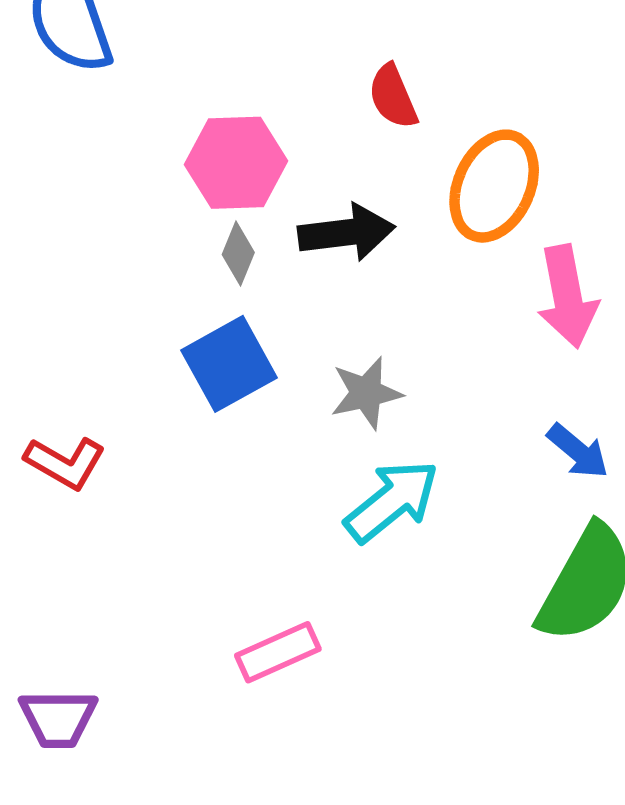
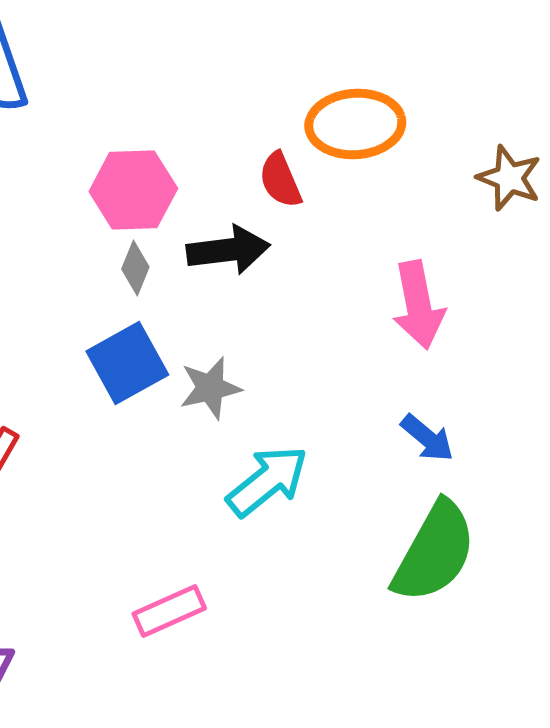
red semicircle: (393, 97) -> (280, 180), moved
orange ellipse: (494, 186) -> (355, 124), moved, turned 62
gray star: (366, 393) -> (210, 388), moved

